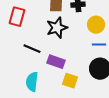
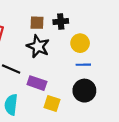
black star: (57, 28) -> (38, 46), turned -30

